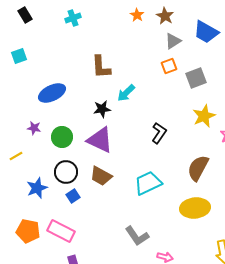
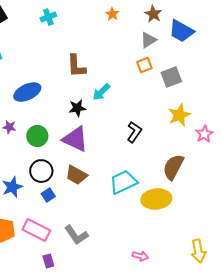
brown star: (165, 16) -> (153, 14), moved
yellow ellipse: (195, 208) -> (156, 199), moved
gray L-shape: (137, 236) -> (76, 235), moved

